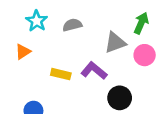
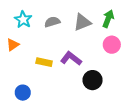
gray triangle: (115, 43) -> (82, 22), moved

